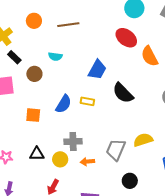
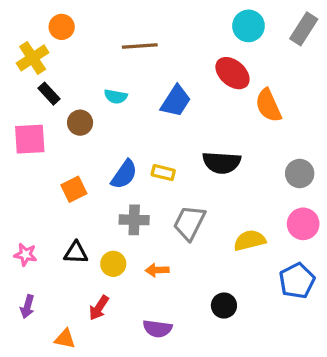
orange circle: (34, 21) -> (62, 27), moved
blue trapezoid: (97, 70) -> (176, 101), moved
black semicircle: (123, 93) -> (222, 163), turned -45
orange square: (33, 115) -> (74, 189), turned -35
gray cross: (73, 141) -> (134, 220), moved
gray trapezoid: (116, 150) -> (189, 223), moved

